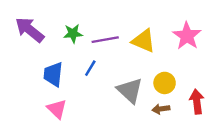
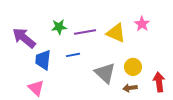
purple arrow: (30, 30) -> (24, 38), moved
pink star: (187, 36) -> (142, 24), moved, size x0.7
blue line: (90, 68) -> (73, 55), turned 48
pink triangle: (57, 109) -> (36, 88), moved

